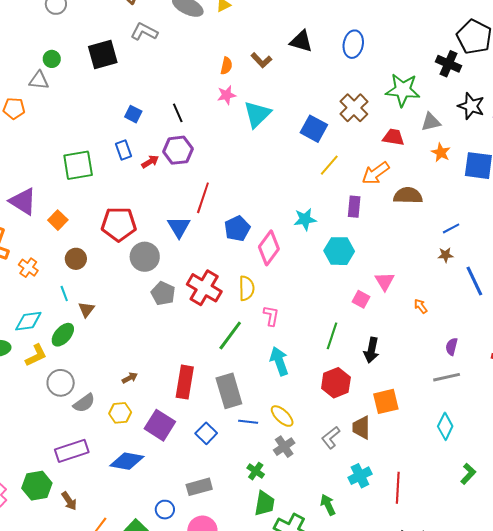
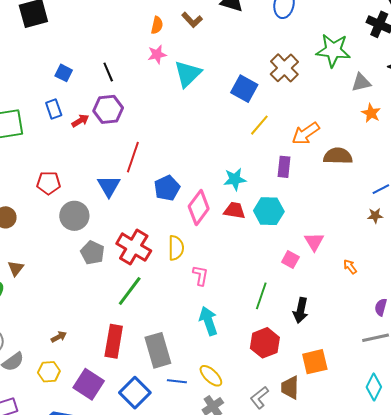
red trapezoid: (393, 137) -> (235, 210), moved
red pentagon: (119, 224) -> (49, 183), size x0.7
green line: (230, 336) -> (130, 291), moved
blue square: (206, 433) -> (135, 393), size x1.4

